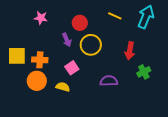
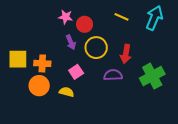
pink star: (41, 18) -> (66, 17), moved
red arrow: (130, 51) -> (126, 54), moved
green cross: (144, 72) -> (152, 76), size x1.6
purple semicircle: (109, 81) -> (113, 75), moved

